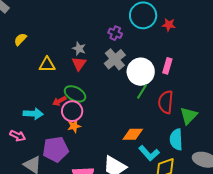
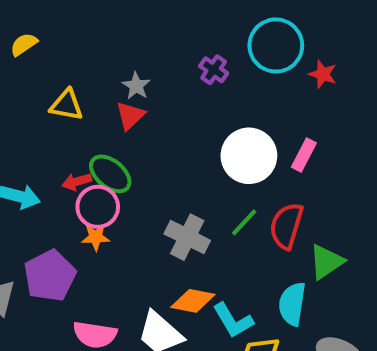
gray cross: (115, 59) -> (187, 237), moved, turned -35
green line: (142, 92) -> (244, 222), moved
orange diamond: (133, 134) -> (193, 301), moved
purple pentagon: (56, 149) -> (50, 276), turned -30

